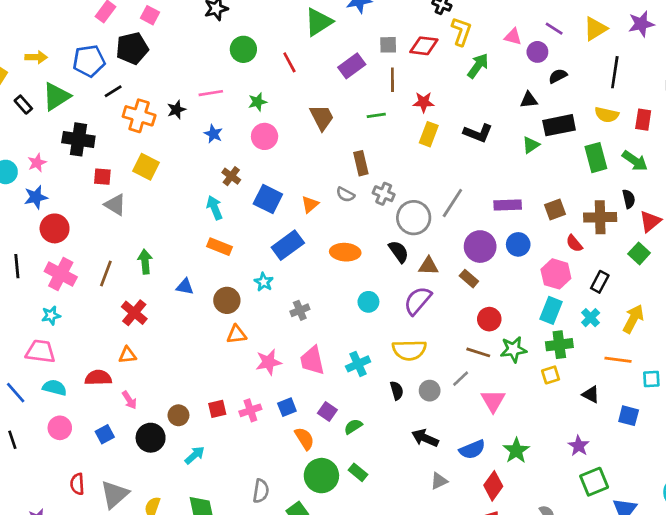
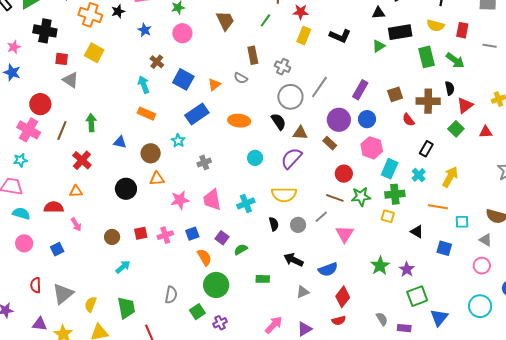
green line: (376, 115) -> (265, 20), turned -48
gray cross: (384, 194) -> (283, 67), moved
blue star: (36, 197) -> (12, 72), turned 30
purple rectangle: (508, 205) -> (360, 90), turned -60
red circle: (55, 228) -> (40, 104), moved
pink hexagon: (556, 274) -> (372, 148), moved
yellow square: (551, 375) -> (388, 216), turned 32
black circle: (151, 438) -> (126, 189), moved
green star: (516, 451) -> (380, 266), moved
green rectangle: (358, 472) -> (263, 279), moved, turned -40

